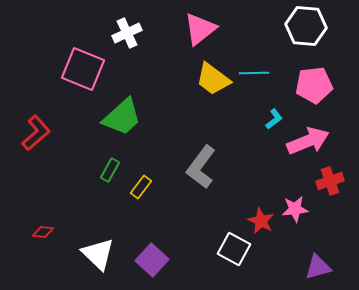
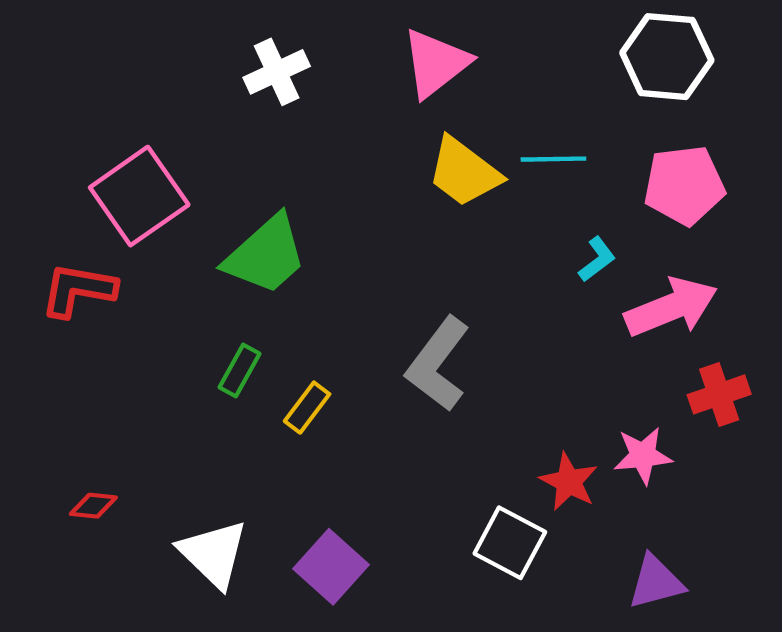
pink square: (83, 69) -> (139, 196), moved, turned 33
red L-shape: (36, 133) -> (78, 290), turned -129
purple triangle: (318, 267) -> (656, 582), moved

